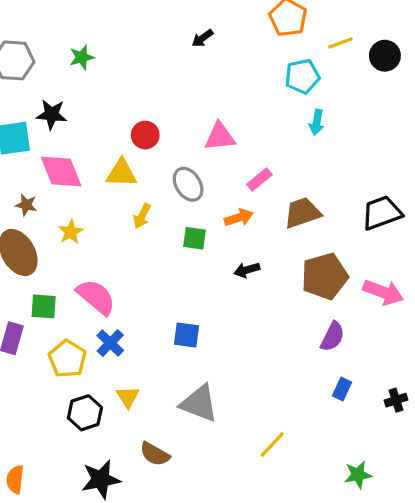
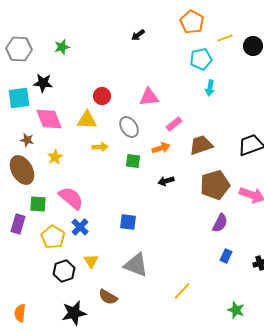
yellow arrow: (142, 216) -> (100, 147), turned -119
green star: (358, 475) -> (236, 310), turned 30

